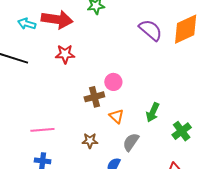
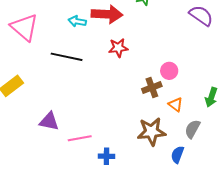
pink line: (42, 130) -> (80, 138), moved
brown star: (90, 141) -> (152, 132), size x1.8

